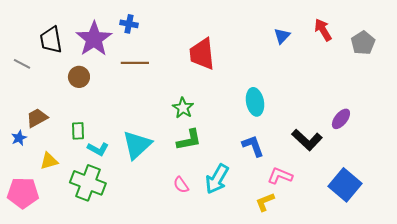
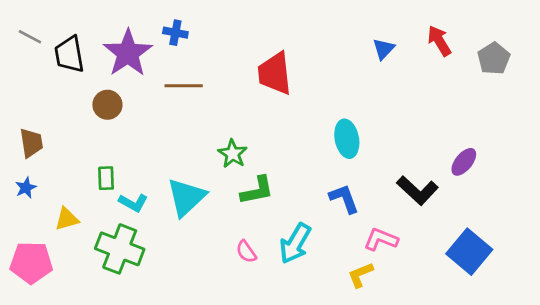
gray line: (22, 64) -> (30, 37), moved
green star: (183, 108) -> (233, 154), moved
brown trapezoid: (37, 118) -> (31, 143), moved, turned 110

